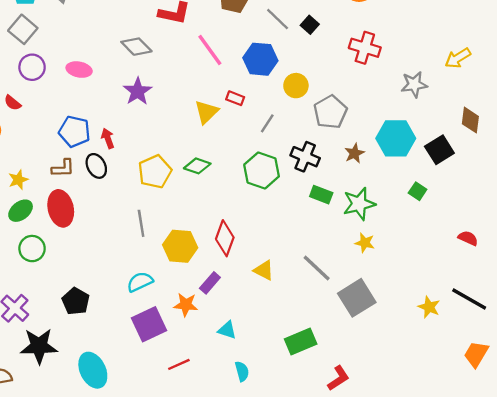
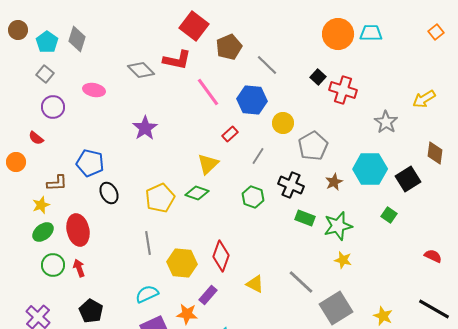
black square: (310, 25) -> (318, 77), moved
gray square: (23, 29) -> (45, 74), size x0.7
gray diamond: (136, 47) -> (141, 70), moved
pink ellipse: (79, 70) -> (94, 90), moved
gray star: (414, 84) -> (386, 122), turned -30
red rectangle: (235, 98) -> (230, 134), turned -63
yellow triangle: (206, 112) -> (208, 164), moved
red arrow: (108, 138) -> (79, 268), moved
brown L-shape: (63, 168) -> (57, 183), moved
green hexagon: (262, 171) -> (253, 197), size x0.7
yellow star: (429, 307) -> (383, 316), moved

